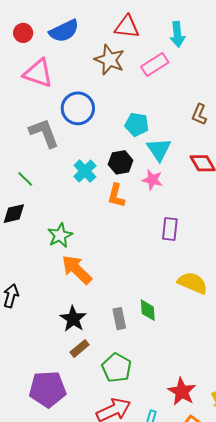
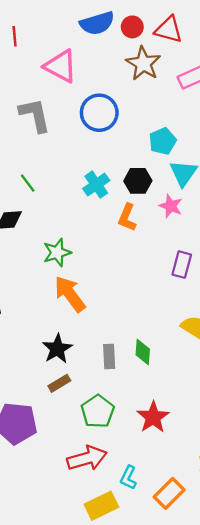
red circle: (23, 33) -> (132, 27), moved
cyan pentagon: (137, 124) -> (163, 141), turned 30
gray L-shape: (44, 133) -> (35, 115), moved
red star: (182, 392) -> (153, 417), moved

